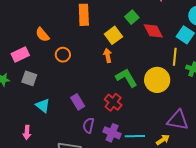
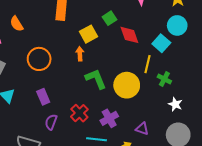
orange circle: (63, 55) -> (39, 59), moved, size x1.5
red cross: (113, 102) -> (79, 113), moved
purple triangle: (178, 120) -> (142, 129), size x0.6
purple cross: (112, 133) -> (109, 118), moved, turned 30

